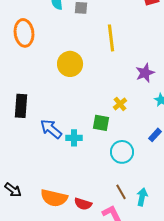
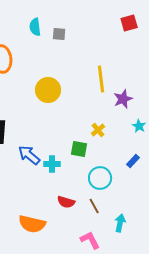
yellow line: (111, 38) -> (101, 79), moved
brown line: (121, 192) -> (94, 206), moved
red semicircle: (83, 204) -> (66, 202), moved

